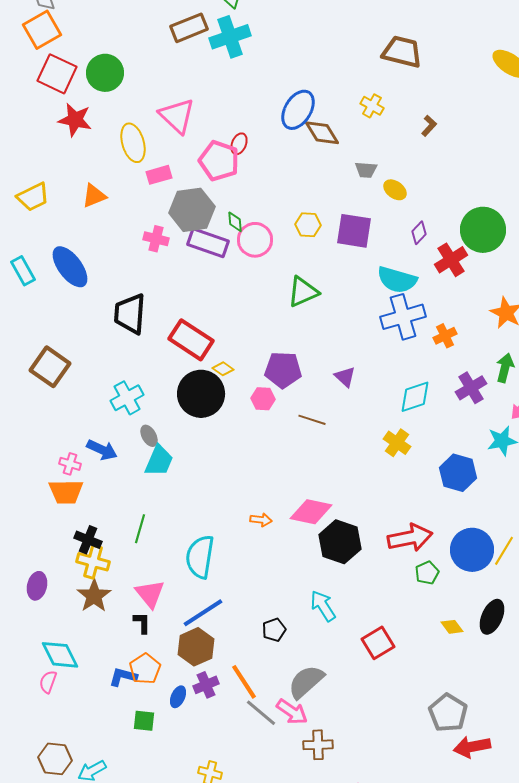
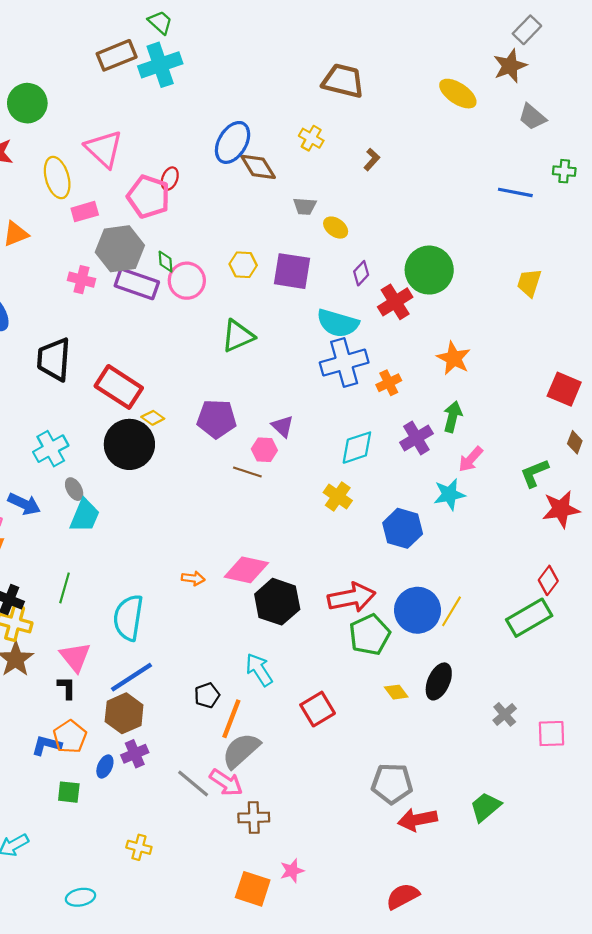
pink hexagon: (263, 399) -> (264, 450), moved
green pentagon: (427, 573) -> (370, 635), size x1.6
orange line: (244, 682) -> (231, 719), moved, turned 54
gray pentagon: (448, 713) -> (392, 784), turned -30

